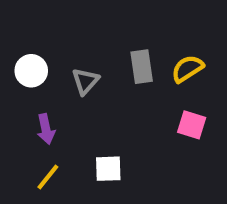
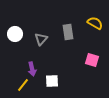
yellow semicircle: (187, 69) -> (95, 23), moved, turned 63
purple arrow: (46, 129) -> (32, 69), moved

